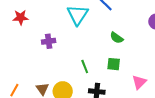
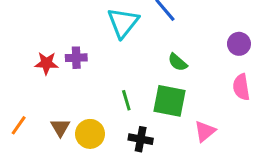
red star: (21, 17) -> (46, 63), moved
green square: (114, 64) -> (170, 101), size x1.6

